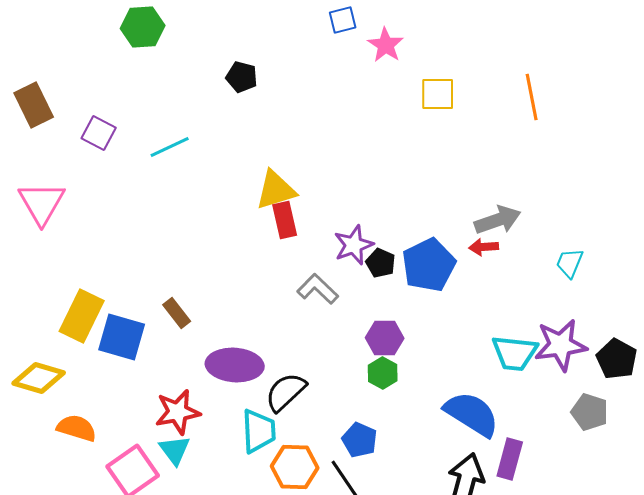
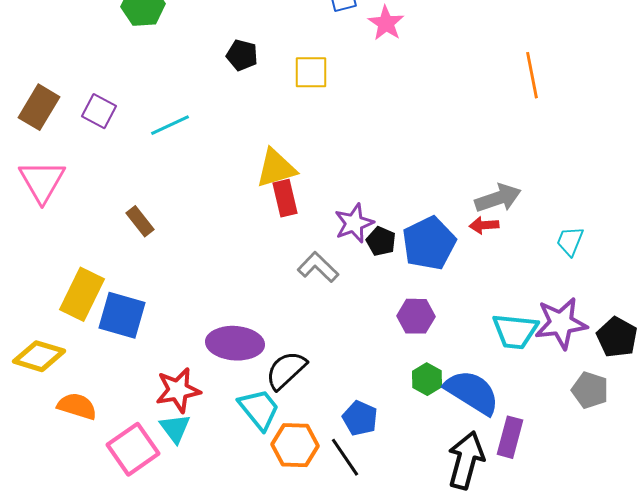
yellow square: (438, 94) -> (311, 72), moved
brown rectangle: (34, 105) -> (39, 107), moved, turned 57
brown rectangle: (177, 313) -> (140, 221), moved
purple hexagon: (385, 338) -> (416, 316), moved
green hexagon: (383, 373) -> (427, 379), moved
cyan trapezoid: (259, 431) -> (259, 409), turned -36

